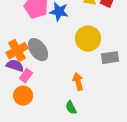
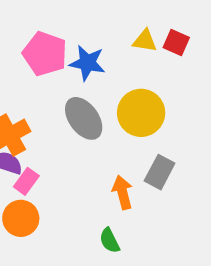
gray ellipse: (38, 50) -> (84, 118), moved
gray rectangle: (110, 58) -> (160, 172), moved, turned -54

